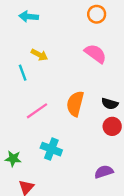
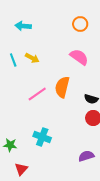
cyan line: (23, 73) -> (13, 60), moved
orange semicircle: (75, 104) -> (62, 87), moved
pink line: (37, 111) -> (37, 94), moved

